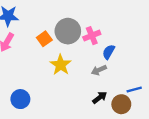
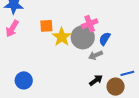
gray circle: (68, 31) -> (83, 37), moved
orange square: (44, 39) -> (46, 26), turned 32
yellow star: (61, 65) -> (62, 37), moved

